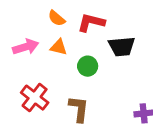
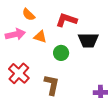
orange semicircle: (57, 18) -> (29, 15), moved

